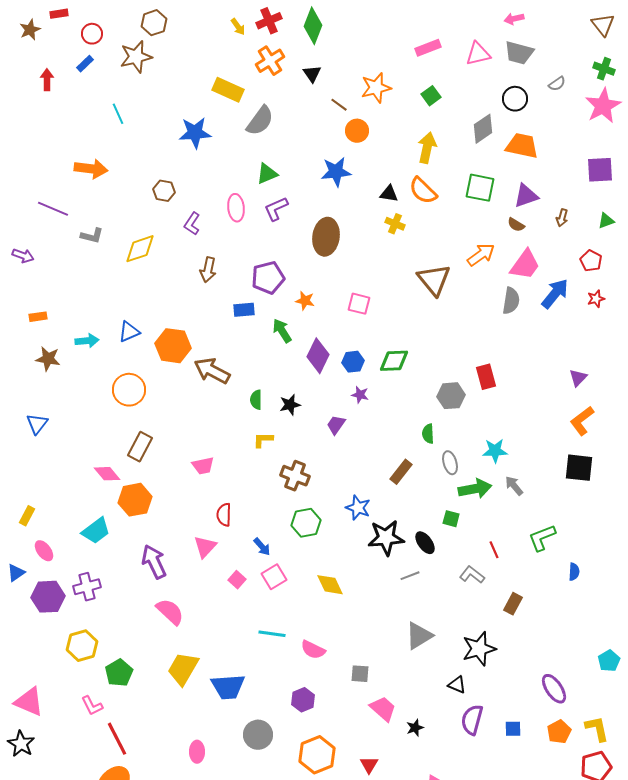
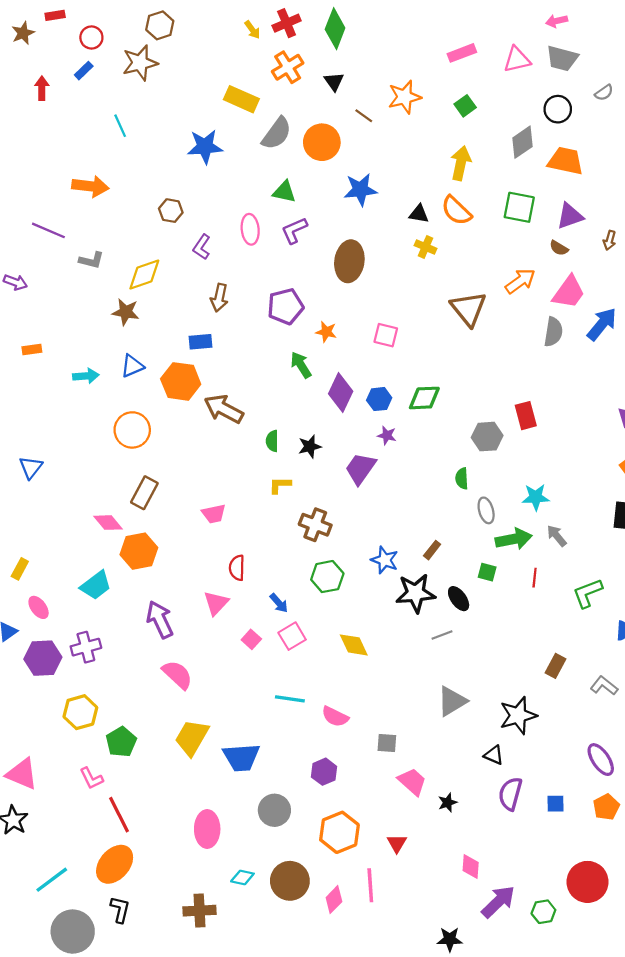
orange circle: (357, 131) -> (322, 142), moved, size x1.4
green triangle: (267, 174) -> (284, 192), turned 35
blue rectangle: (244, 310) -> (201, 342), moved
brown star: (48, 359) -> (126, 312), moved
purple trapezoid: (336, 425) -> (360, 469), size x1.5
brown rectangle: (401, 472) -> (432, 550), moved, size x0.7
red line: (494, 550) -> (535, 578), moved, turned 30
gray L-shape: (472, 575) -> (604, 686), moved
pink ellipse: (197, 752) -> (207, 829), size x1.5

